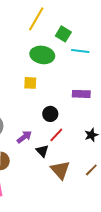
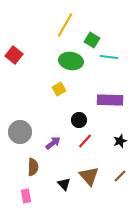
yellow square: (30, 83) -> (59, 89), turned -32
purple rectangle: (81, 94) -> (110, 100), size x1.4
black triangle: (42, 151) -> (64, 184), moved

